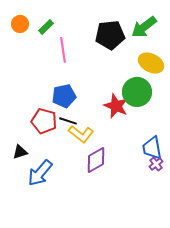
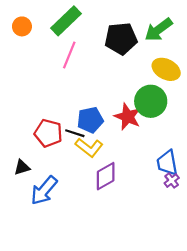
green rectangle: (46, 27) -> (66, 21), moved, size x1.8
pink line: (63, 50) -> (69, 55), turned 30
blue pentagon: (64, 96) -> (90, 120), moved

